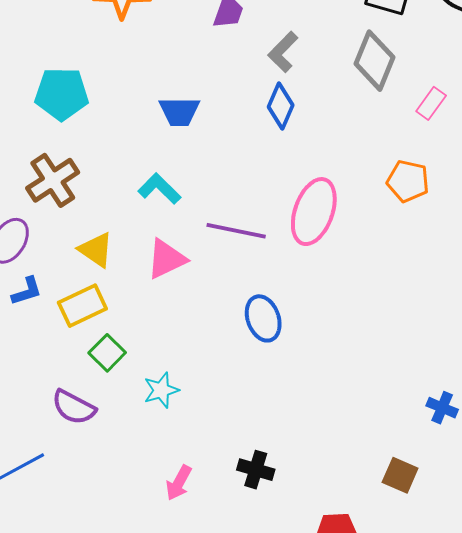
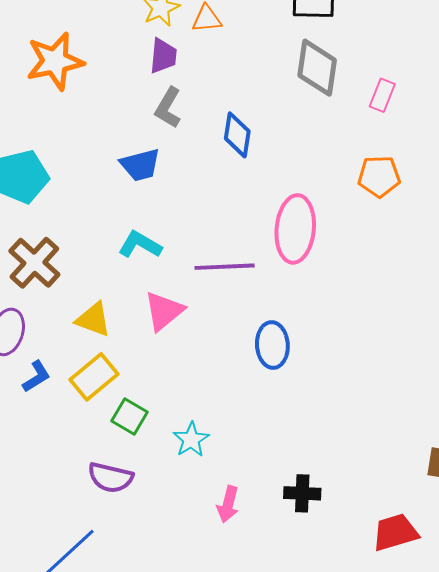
gray L-shape: (283, 52) -> (168, 108), moved
blue ellipse: (263, 318) -> (272, 345), turned 30
pink arrow: (179, 483) -> (228, 504), moved

